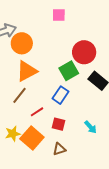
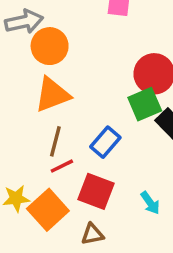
green square: (69, 71) -> (145, 104), moved
brown line: (19, 95) -> (55, 141), moved, turned -30
red square: (58, 124) -> (96, 191), size x1.5

